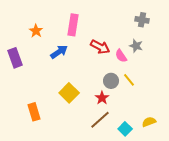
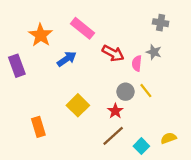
pink rectangle: (73, 25) -> (82, 28), turned -60
orange star: (36, 31) -> (41, 35), size x1.5
pink semicircle: (121, 56) -> (137, 63), turned 40

